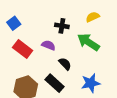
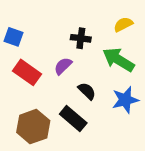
blue square: (14, 23) -> (14, 37), turned -32
purple semicircle: (48, 45) -> (63, 66), turned -64
blue star: (91, 83) -> (125, 100), moved

